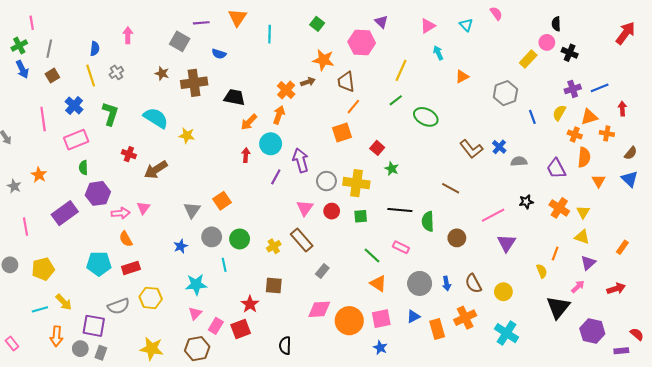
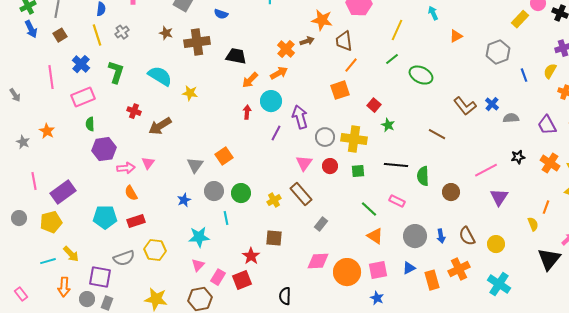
orange arrow: (279, 115) -> (279, 73), turned 42
brown line: (451, 188) -> (437, 134), moved
purple rectangle: (65, 213) -> (63, 192), moved

